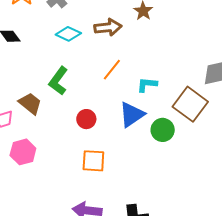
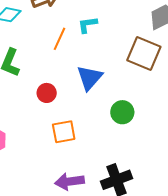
cyan L-shape: (147, 85) -> (87, 25), moved
green circle: (163, 130) -> (122, 112), moved

